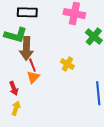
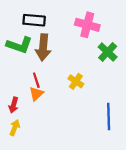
brown arrow: (26, 48) -> (43, 47), moved
red arrow: (14, 88) -> (14, 105), turned 32

